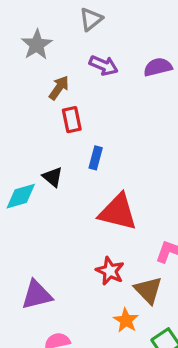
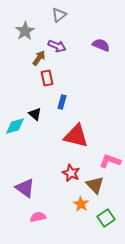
purple arrow: (104, 65) -> (57, 46), moved
purple semicircle: (158, 67) -> (101, 45), turned 36
purple triangle: (37, 295) -> (25, 188), turned 50

